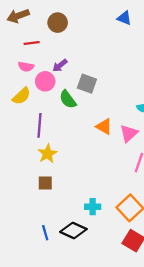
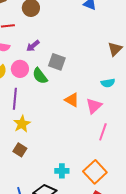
pink circle: (45, 81) -> (20, 69), moved
brown square: (45, 183) -> (20, 150), turned 32

